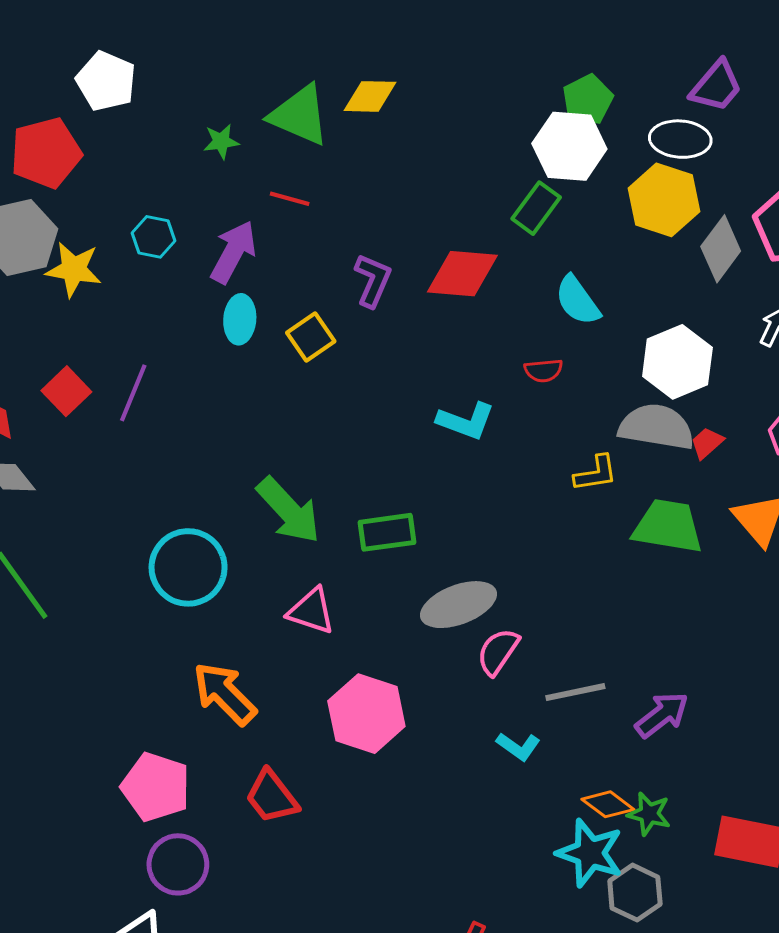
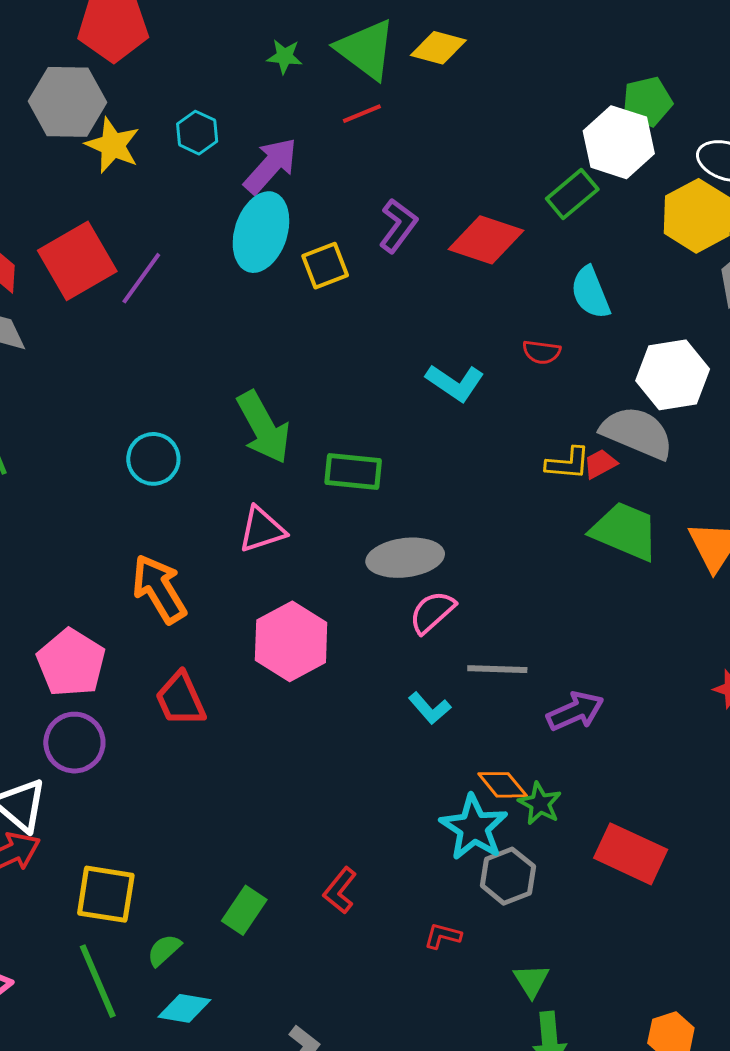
red line: (290, 199) -> (362, 114), moved, turned -51
cyan ellipse: (240, 319) -> (261, 232), size x1.6
red square: (66, 391) -> (77, 261), size x1.6
red trapezoid: (707, 443) -> (600, 464), moved
cyan circle: (188, 567) -> (153, 459), size x0.7
pink triangle: (311, 611) -> (262, 530), turned -50

